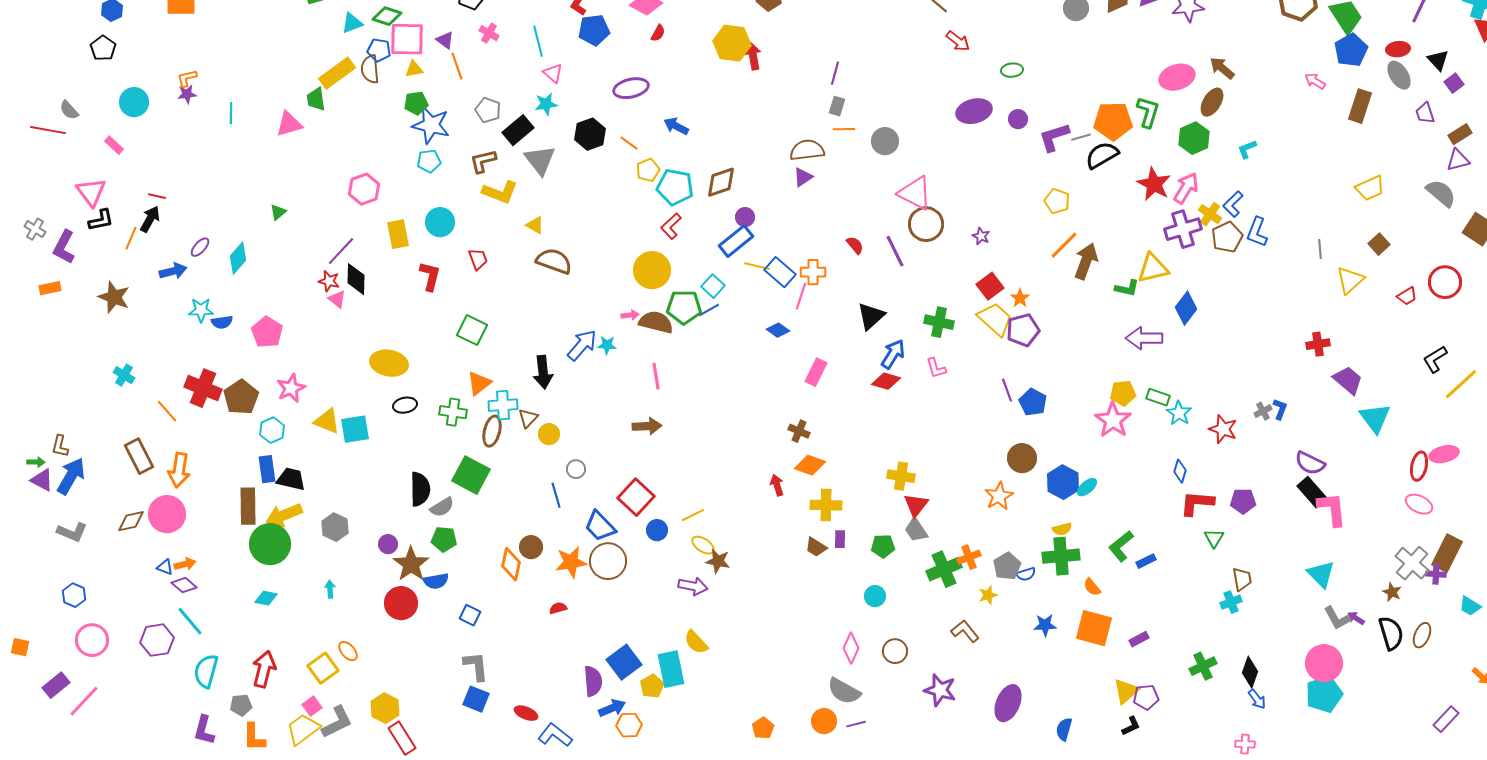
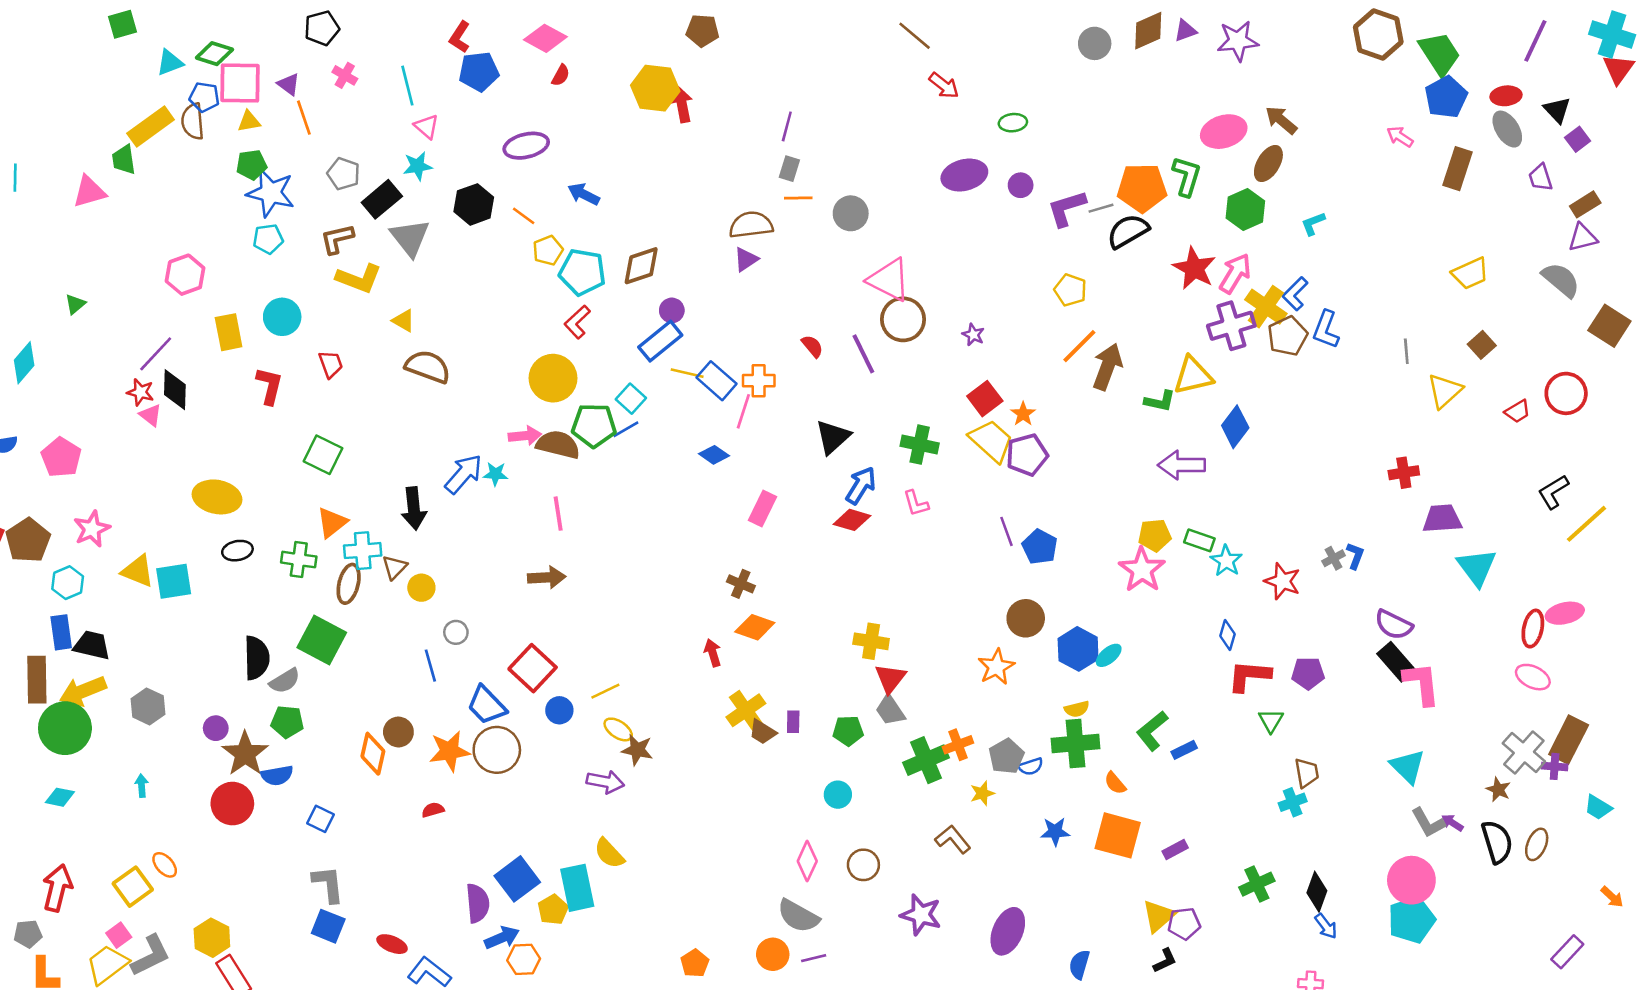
yellow cross: (1210, 214) -> (1266, 307), size x1.4
pink arrow: (630, 315) -> (525, 436), size x1.4
purple trapezoid: (1348, 380) -> (1442, 519), turned -44
yellow cross: (826, 505) -> (746, 710), moved, turned -36

